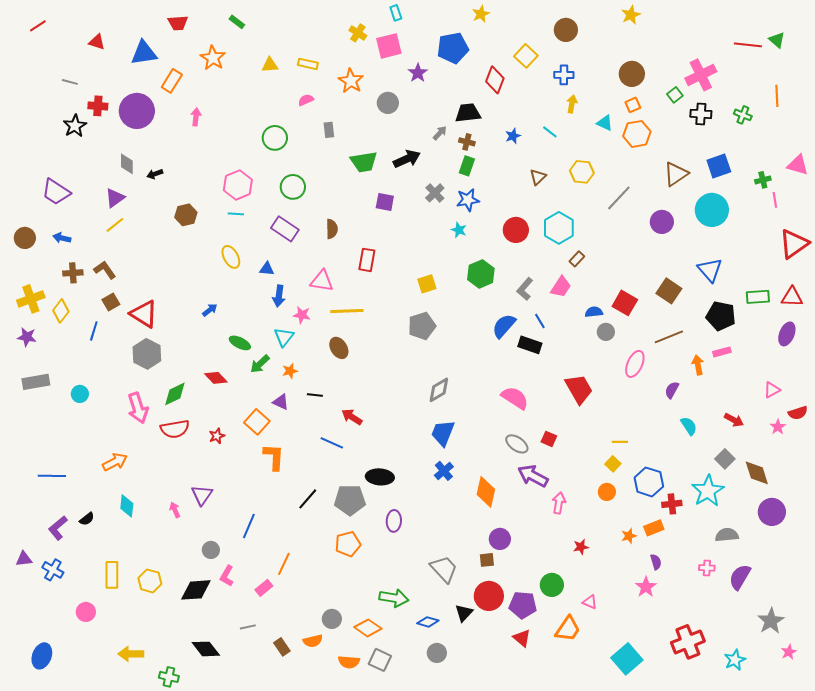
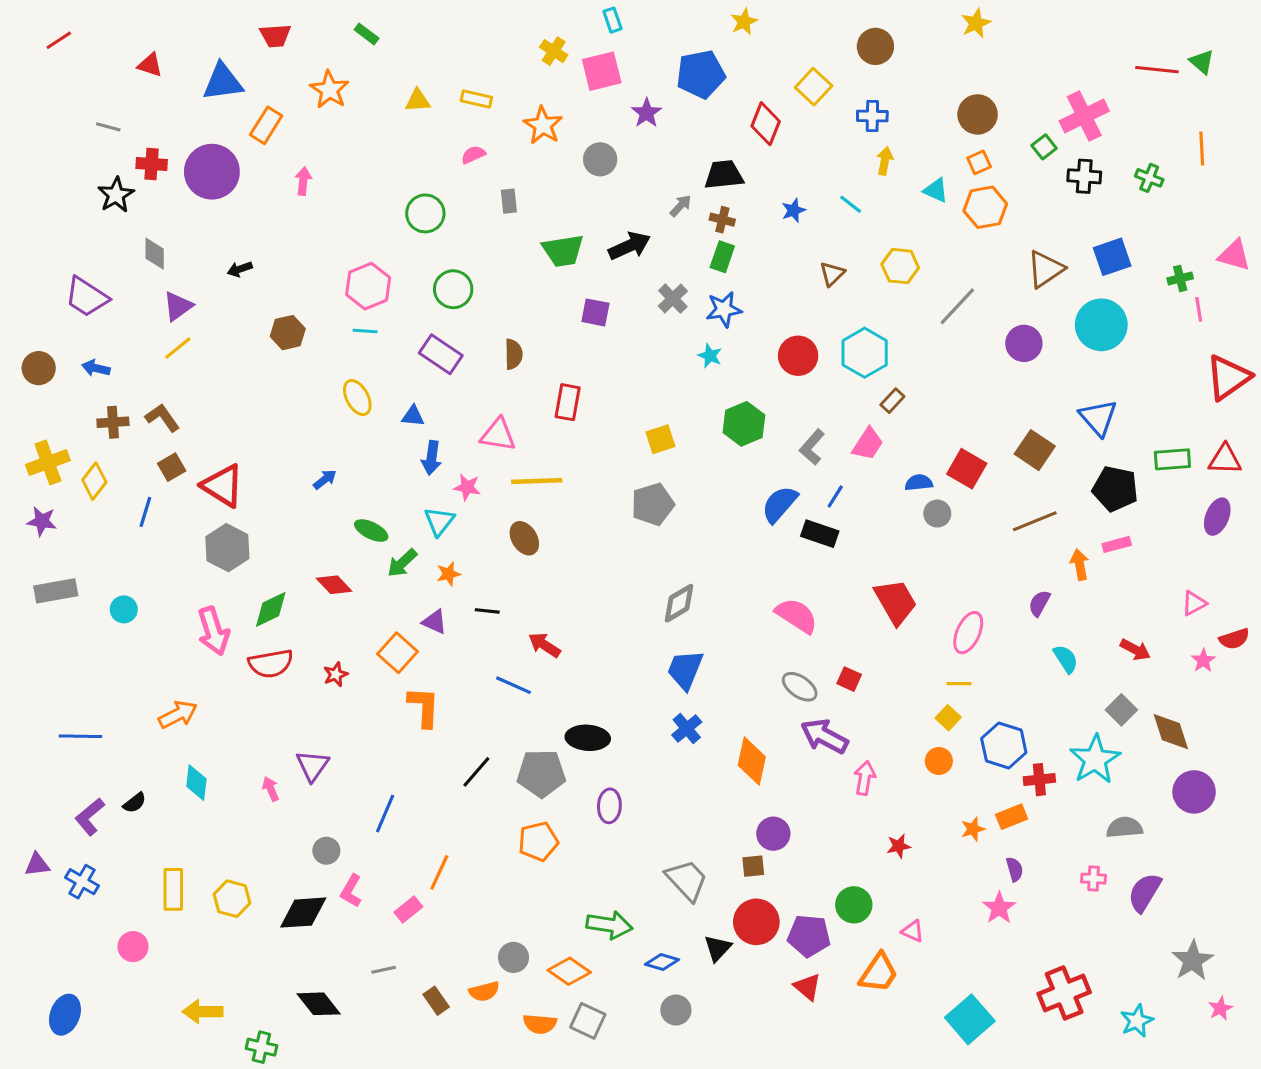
gray diamond: (127, 164) -> (155, 254), moved
blue line: (540, 321) -> (835, 496), turned 63
pink ellipse: (635, 364) -> (968, 633), moved

